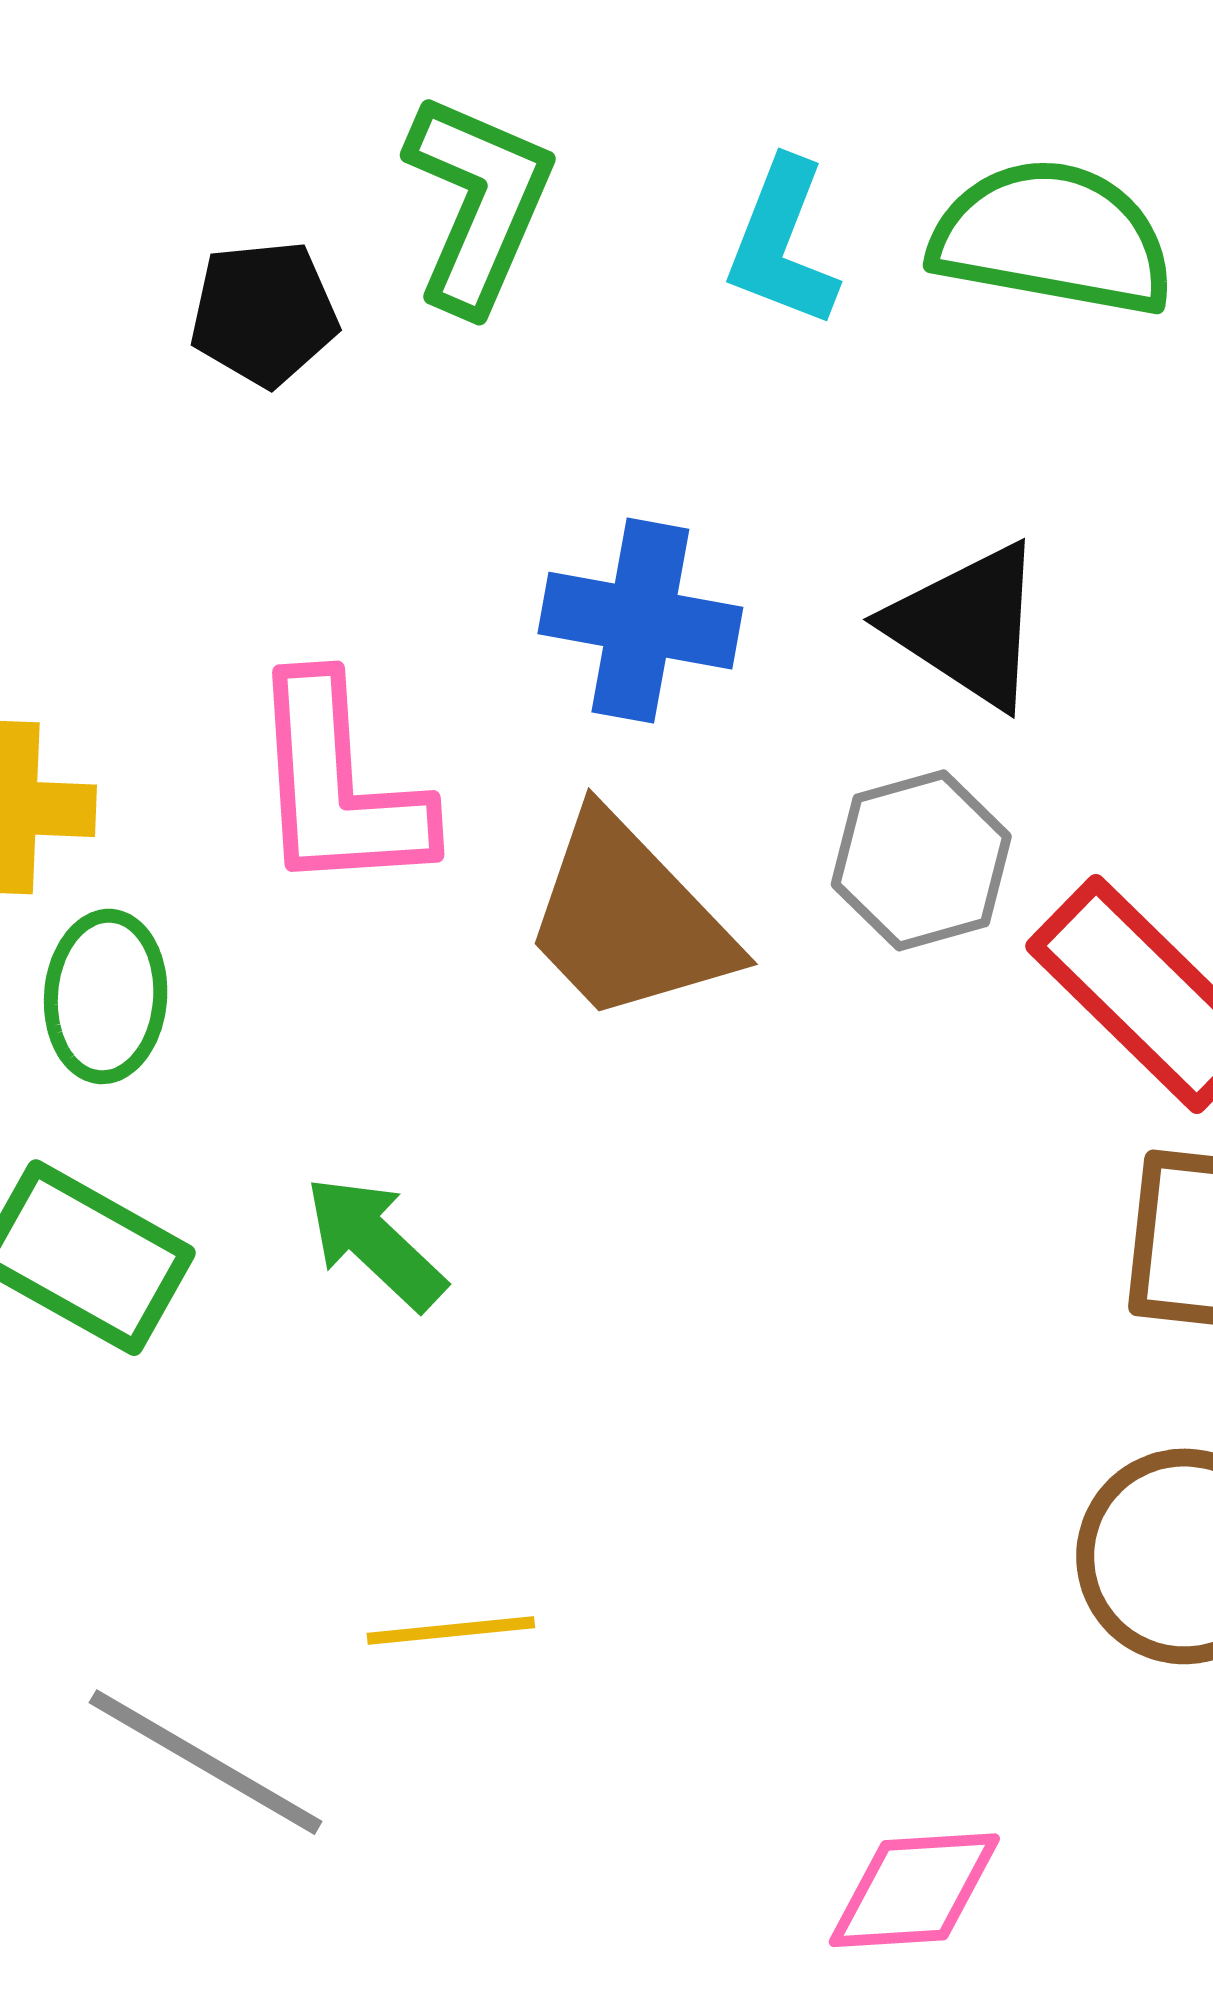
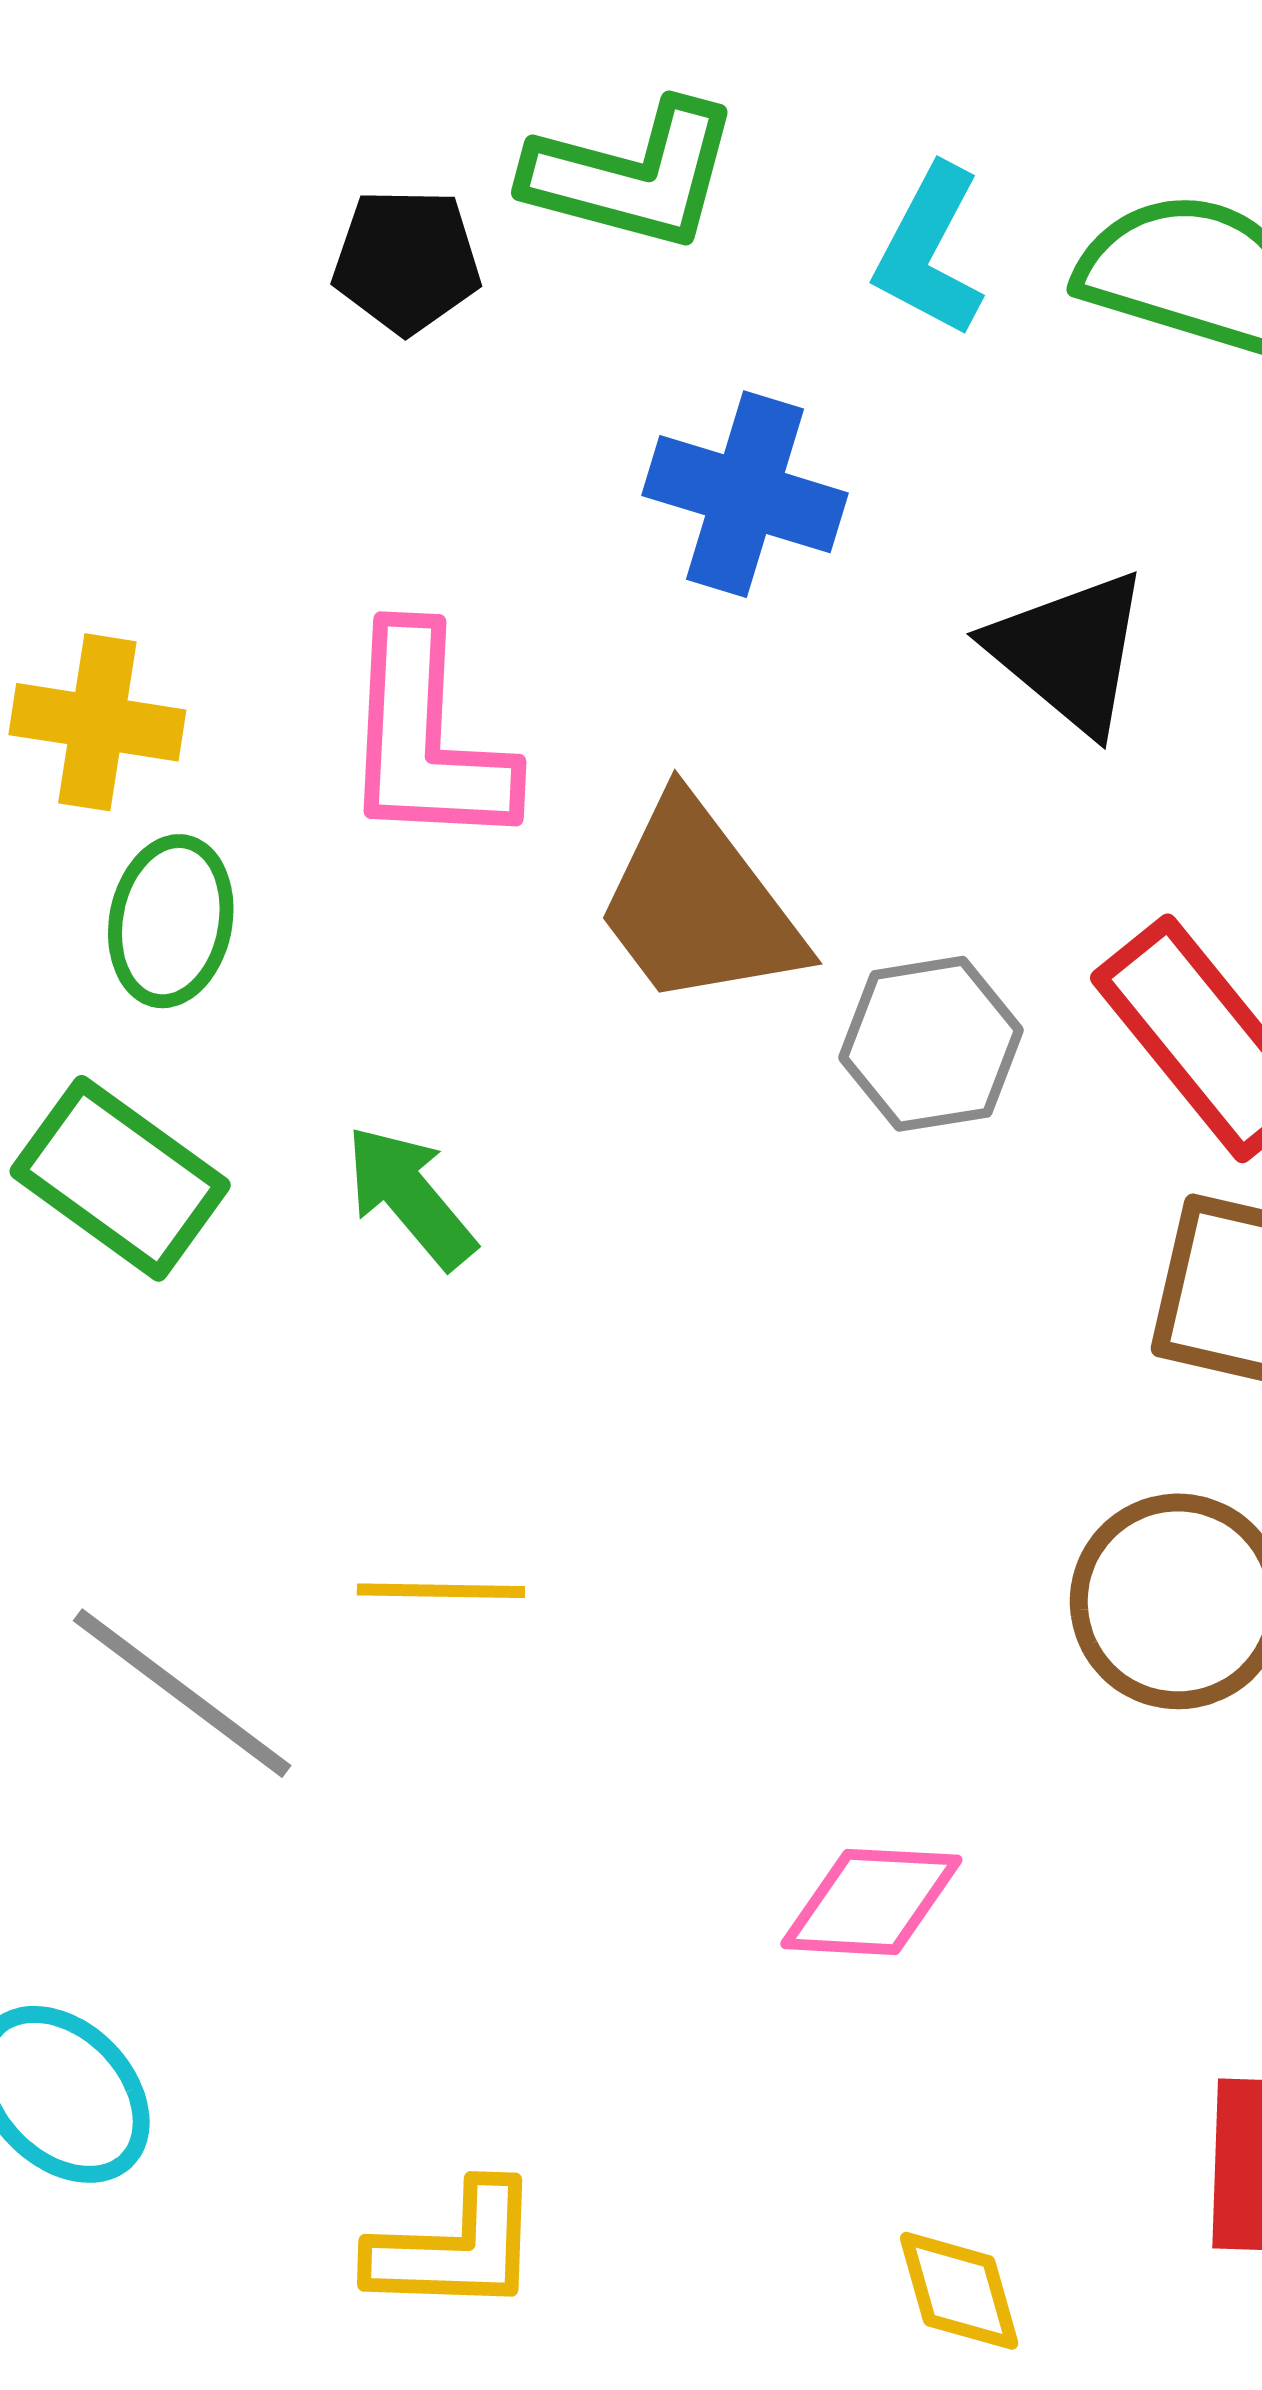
green L-shape: (478, 203) -> (632, 175), turned 75
blue cross: (640, 621) -> (745, 494), moved
gray hexagon: (921, 860) -> (931, 1044), moved

